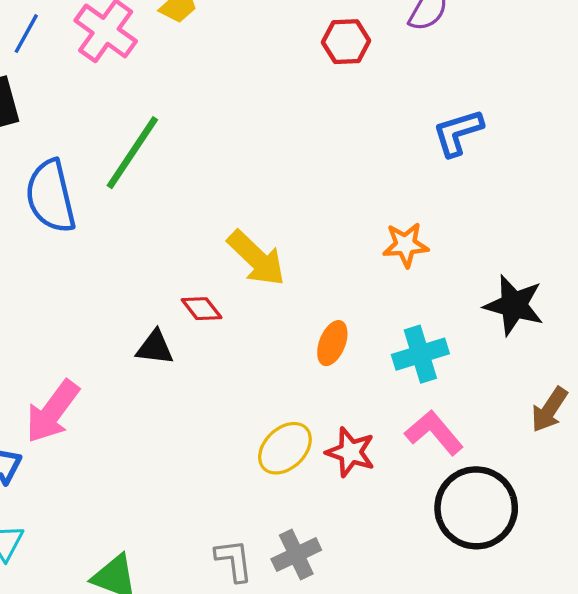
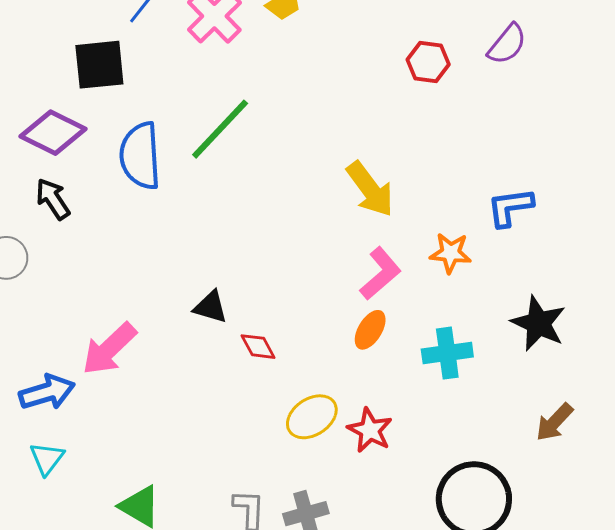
blue L-shape: (458, 133) -> (510, 207), moved
yellow arrow: (256, 258) -> (370, 189), moved
red diamond: (202, 309) -> (258, 347), moved
pink L-shape: (434, 433) -> (380, 273), moved, turned 80

